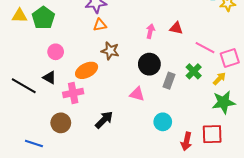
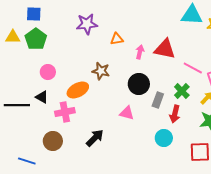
orange triangle: (100, 25) -> (117, 39), moved
red triangle: (176, 28) -> (165, 49), size x1.6
black line: (24, 86) -> (17, 105), turned -30
cyan circle: (163, 122) -> (164, 138), moved
red arrow: (186, 141) -> (175, 114), moved

